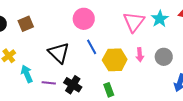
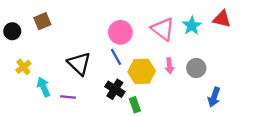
pink circle: (84, 19) -> (120, 32), moved
pink triangle: (134, 22) -> (163, 29), turned -30
brown square: (26, 24) -> (42, 21), moved
black cross: (73, 85) -> (115, 89), moved

